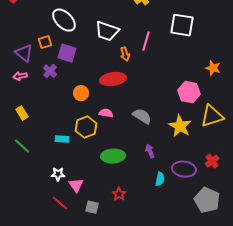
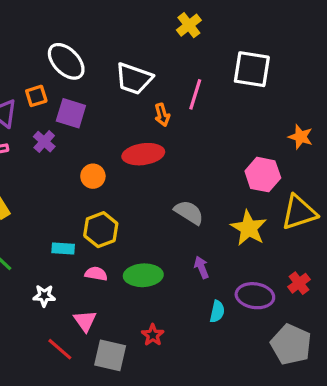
pink semicircle: (106, 113) -> (96, 274), moved
white star: (58, 174) -> (44, 296), moved
gray square: (92, 207) -> (110, 355), size x1.5

